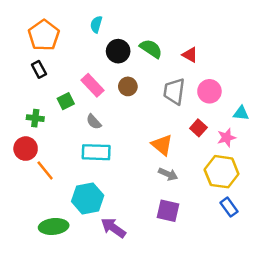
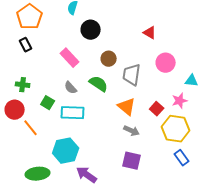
green semicircle: (151, 49) -> (99, 84), moved
brown circle: (128, 86) -> (109, 59), moved
gray trapezoid: (174, 91) -> (132, 75), moved
green square: (66, 101) -> (48, 103), moved, turned -32
red square: (198, 128) -> (157, 109), moved

